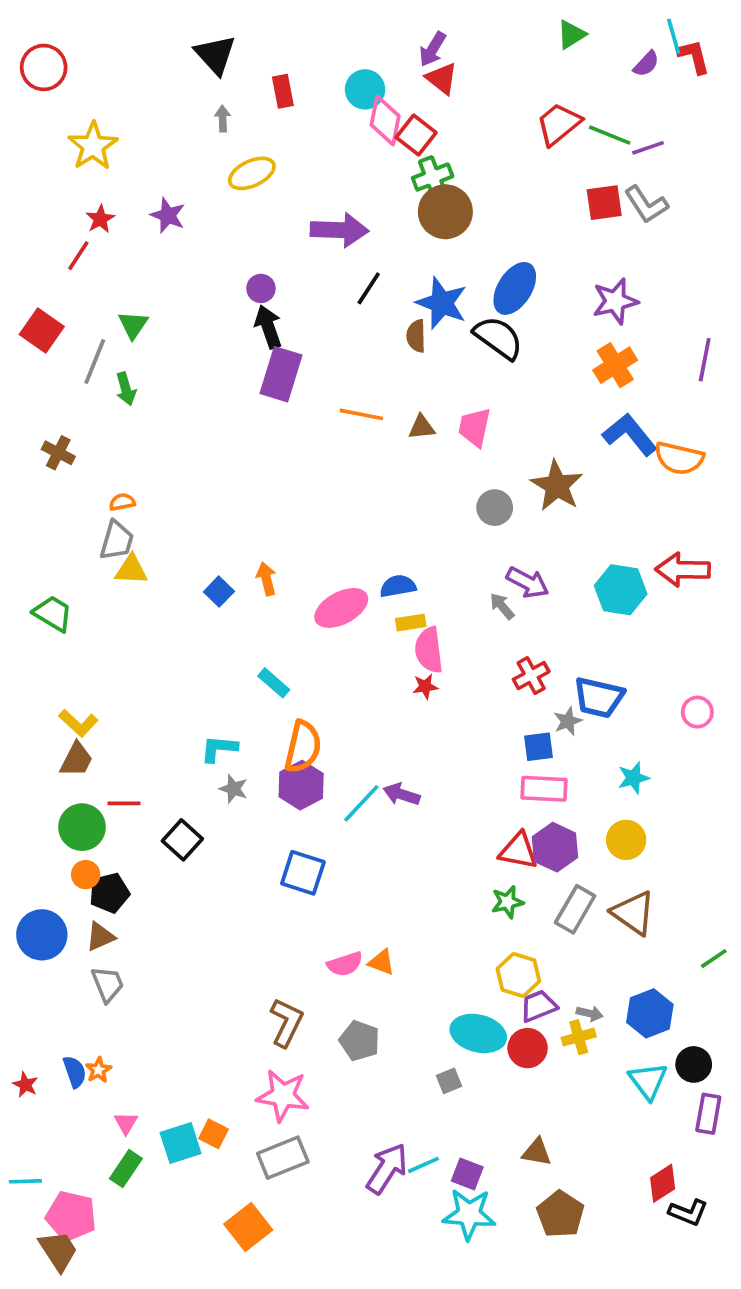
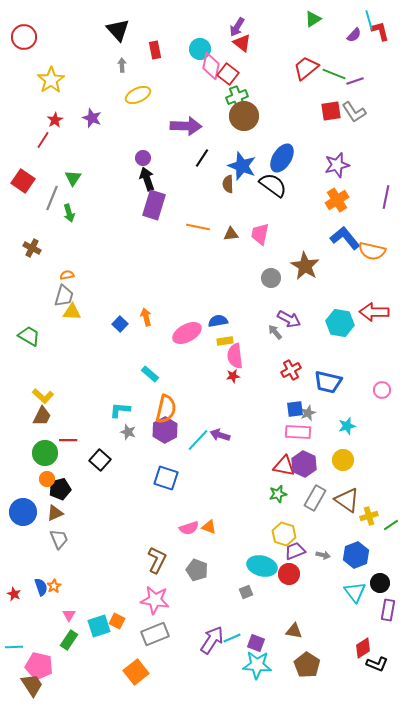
gray star: (568, 721) -> (308, 413), moved
yellow cross: (579, 1037) -> (369, 516), moved

